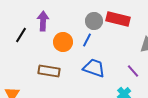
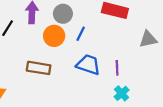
gray circle: (94, 21) -> (63, 14), moved
purple line: (133, 71) -> (117, 68), moved, turned 40

